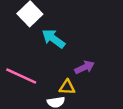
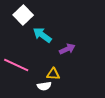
purple arrow: (85, 67) -> (67, 49), moved

